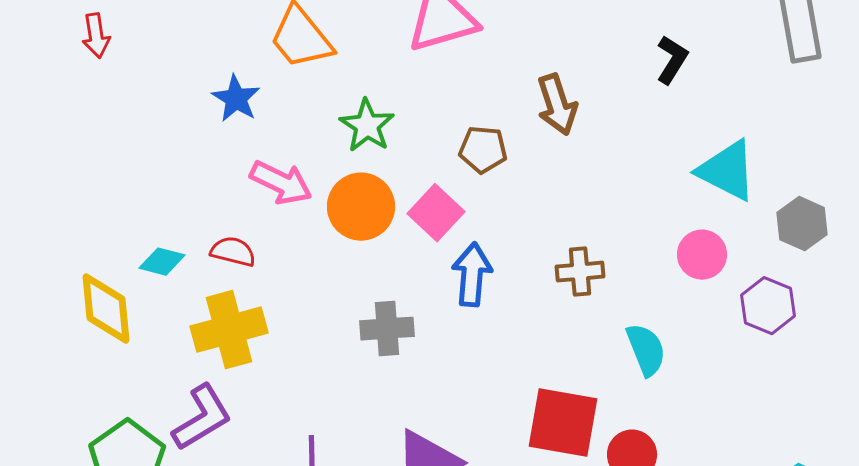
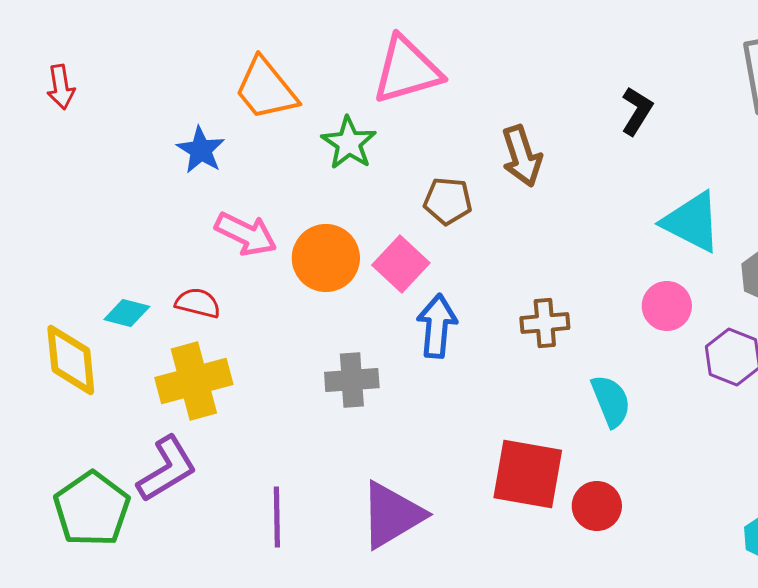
green star: (367, 126) -> (349, 143), moved

